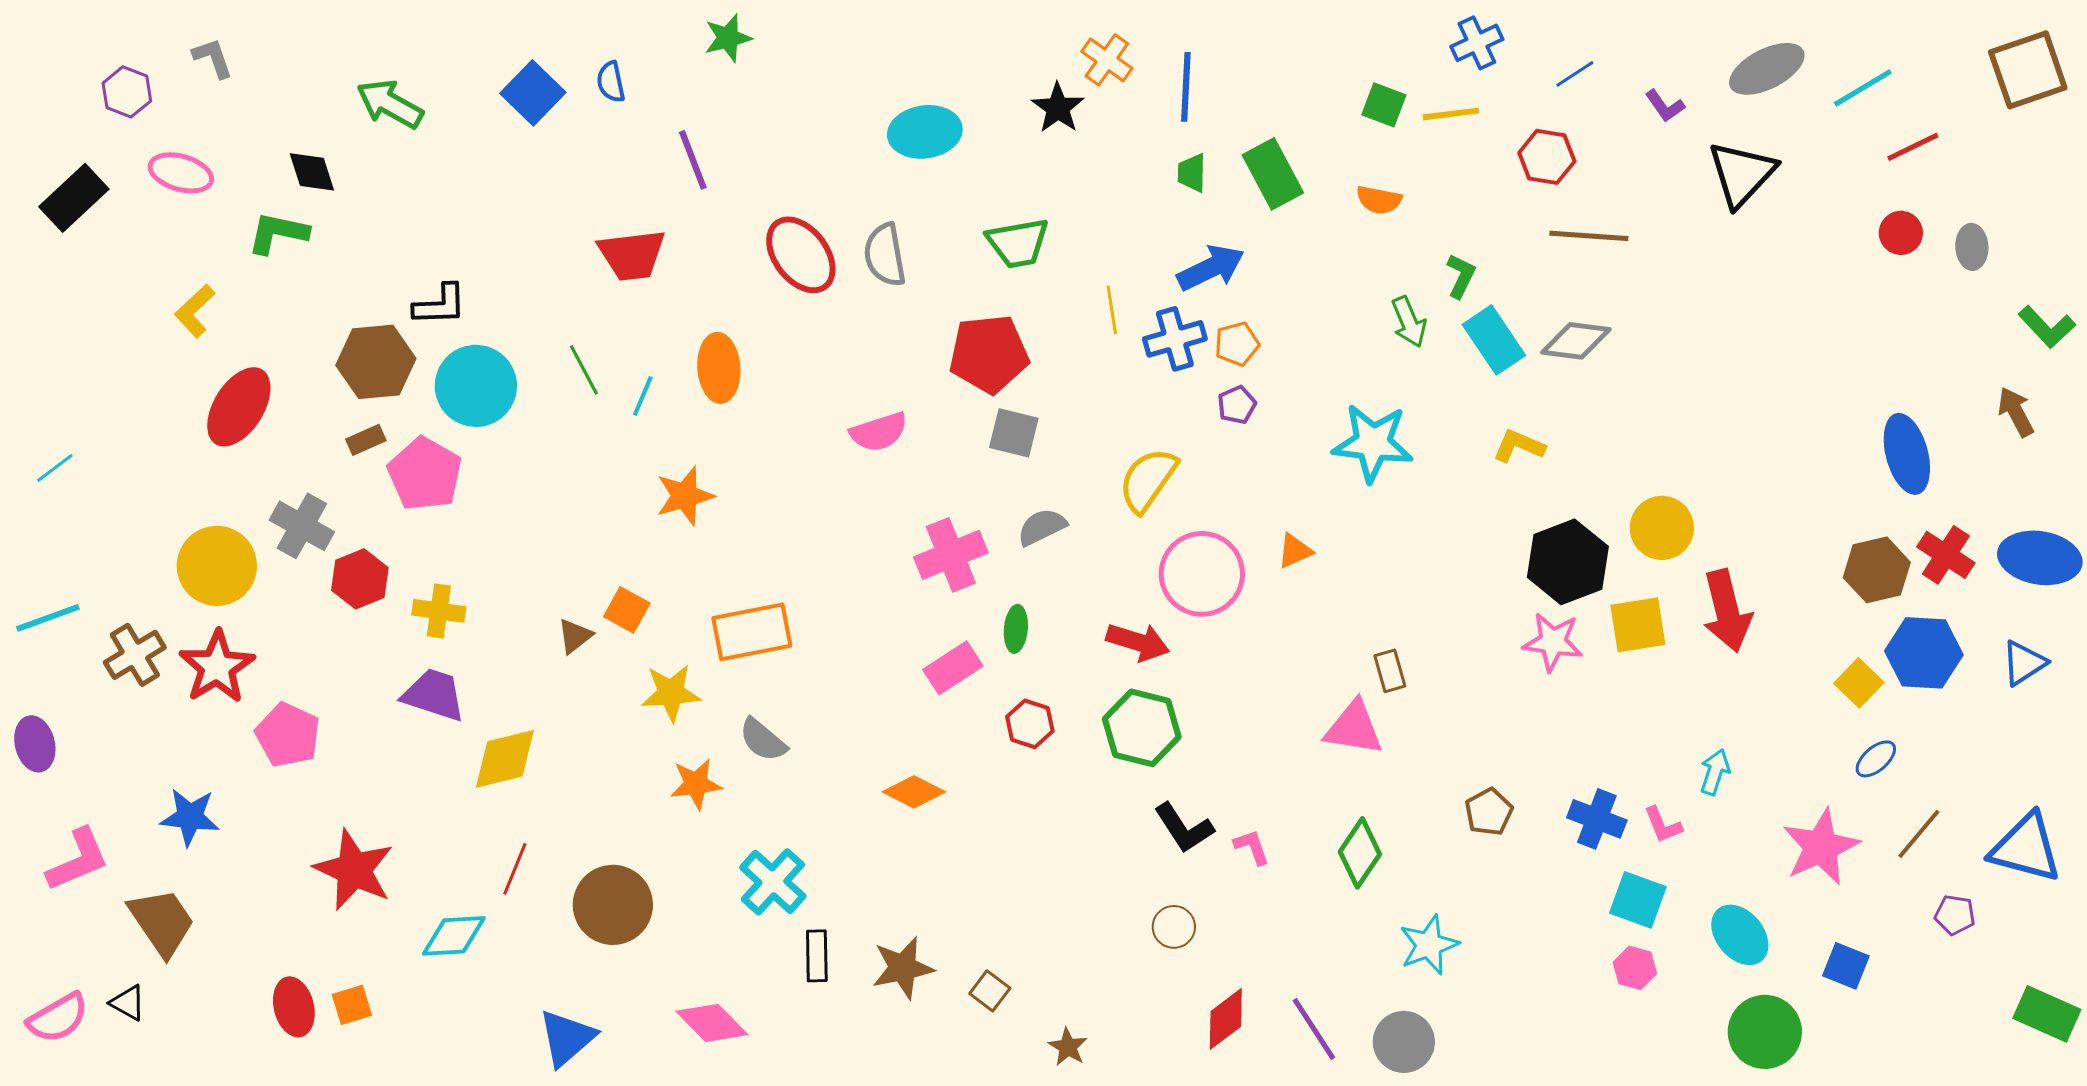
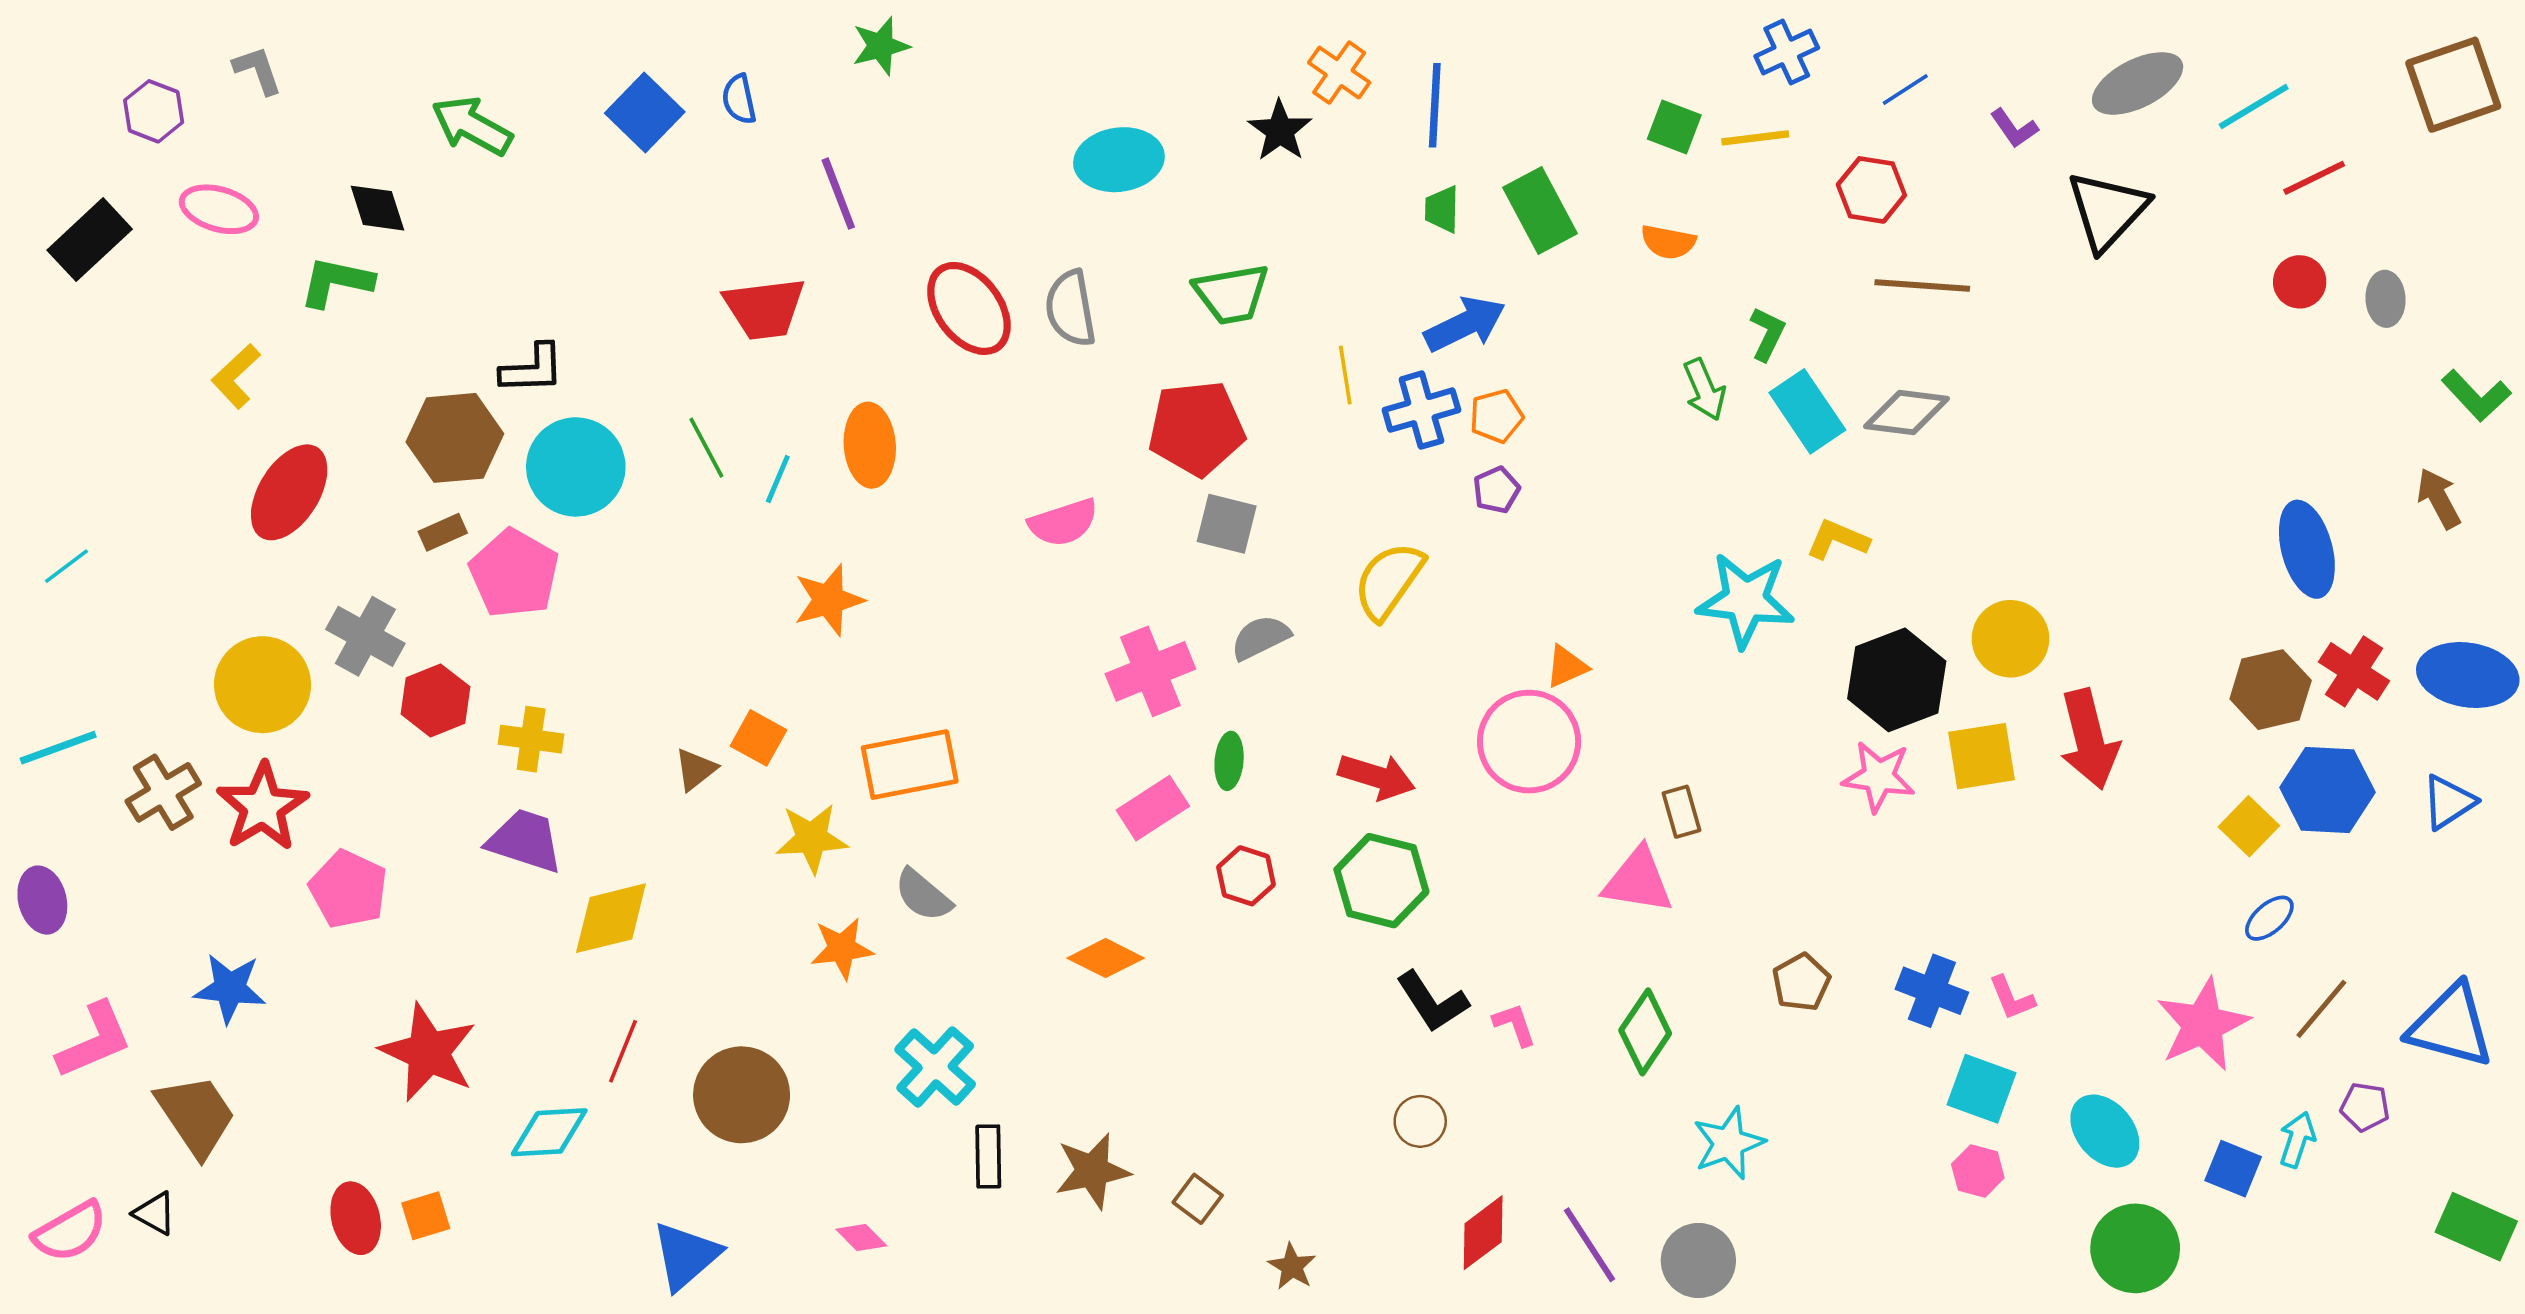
cyan star: (1373, 443) -> (1746, 600), moved
pink circle: (1202, 574) -> (1529, 742), moved
cyan arrow: (1715, 772) -> (2297, 1140), moved
pink diamond: (712, 1023) -> (861, 1238), size x0.6

